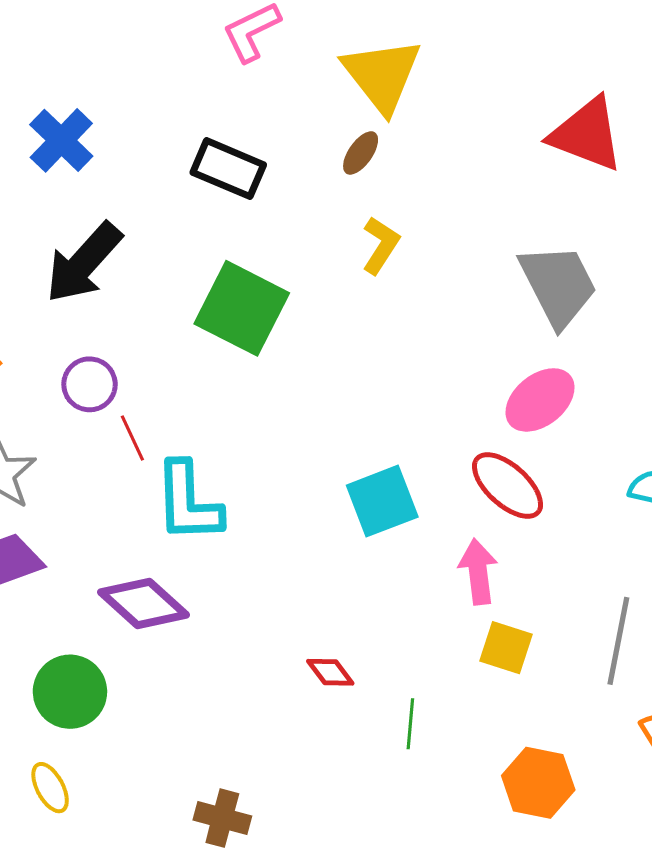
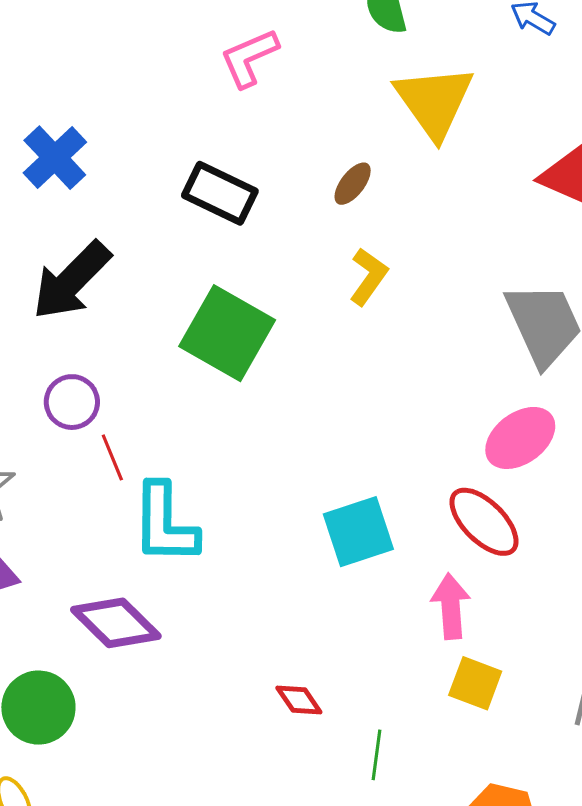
yellow triangle: (382, 75) -> (434, 102), moved

